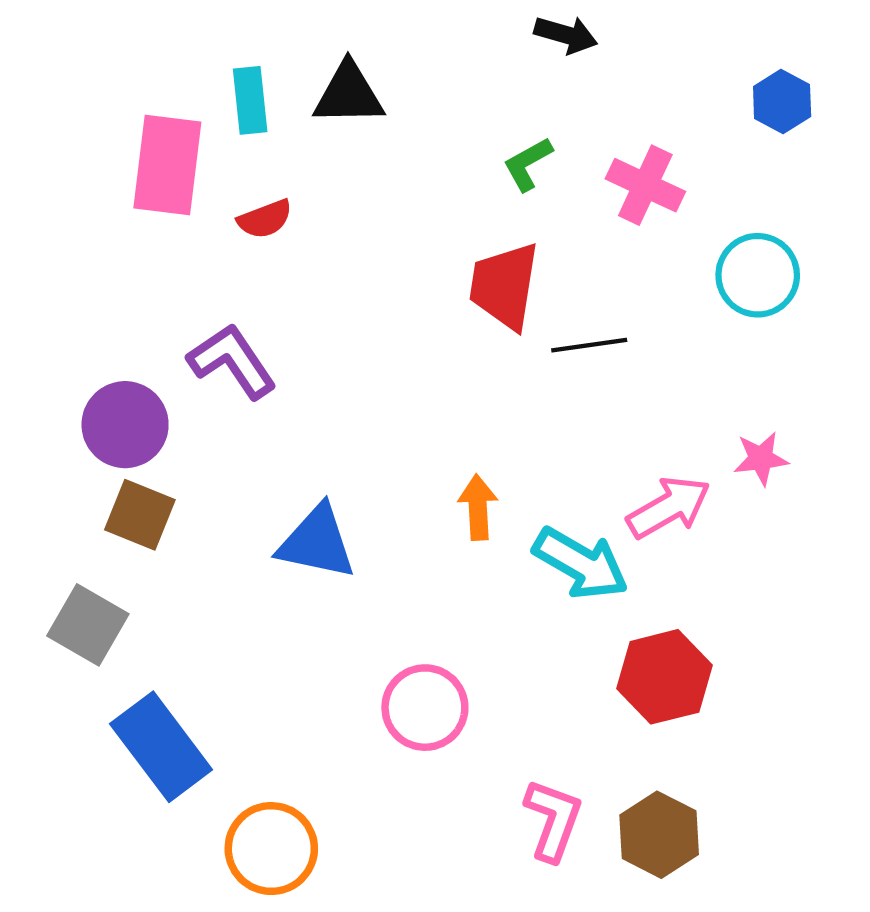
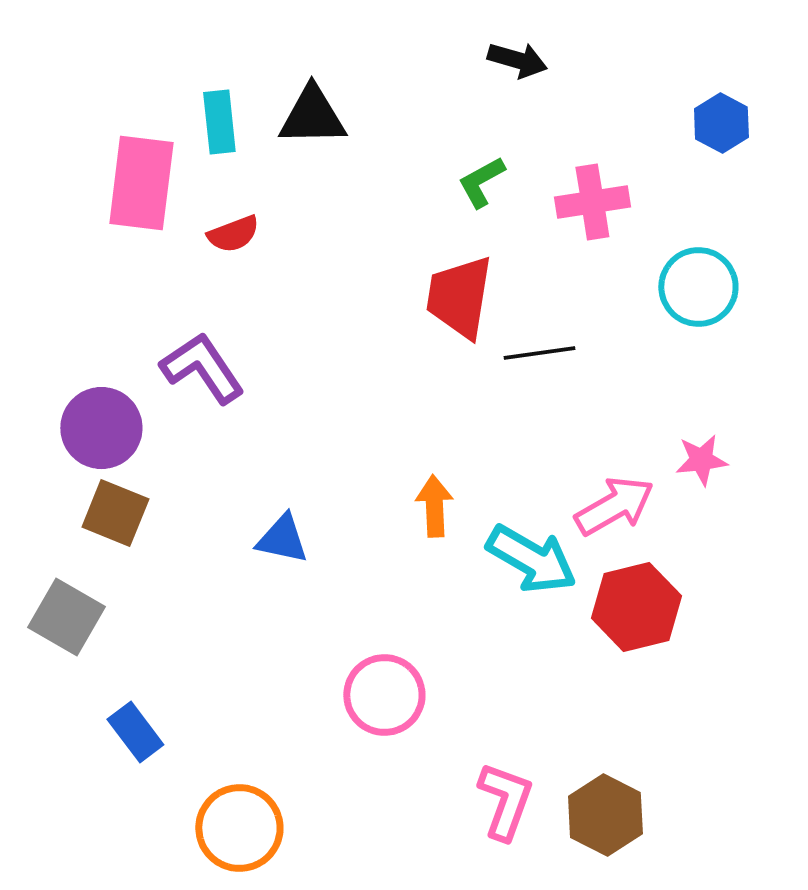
pink cross: (645, 185) -> (592, 202), turned -34
blue triangle: (317, 542) -> (282, 539), size x0.7
red hexagon: (664, 677) -> (636, 607), moved
blue rectangle: (161, 747) -> (135, 732), size x0.6

